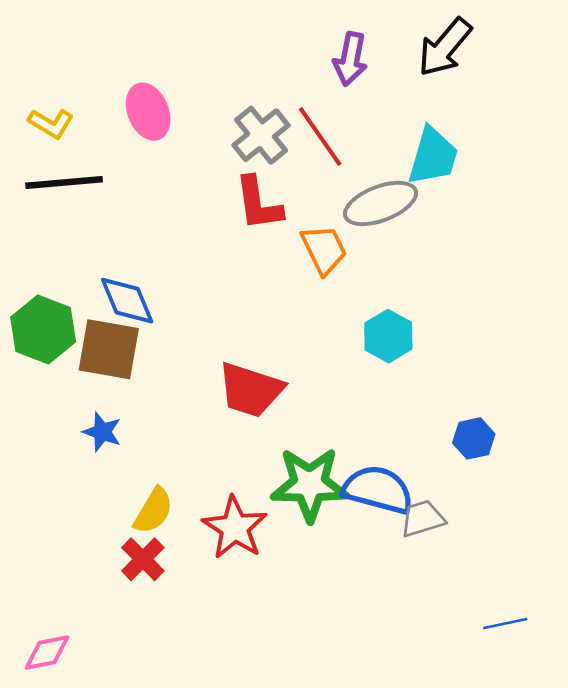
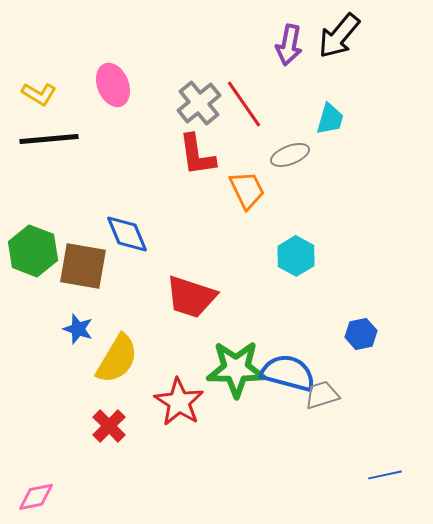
purple arrow: (350, 59) -> (289, 45), moved
cyan trapezoid: (433, 156) -> (330, 119), size x0.7
gray ellipse: (380, 203) -> (290, 155), size x0.7
blue diamond: (127, 301) -> (127, 234), moved
yellow semicircle: (153, 511) -> (117, 359), moved, size x1.4

